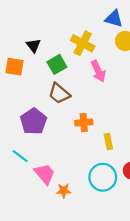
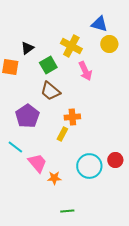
black triangle: (34, 45) -> (27, 48), turned 32
yellow rectangle: (108, 142) -> (62, 134), moved, turned 40

